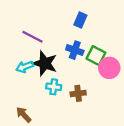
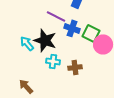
purple line: (33, 37) -> (56, 16), moved
cyan arrow: (25, 67) -> (27, 43), turned 70

